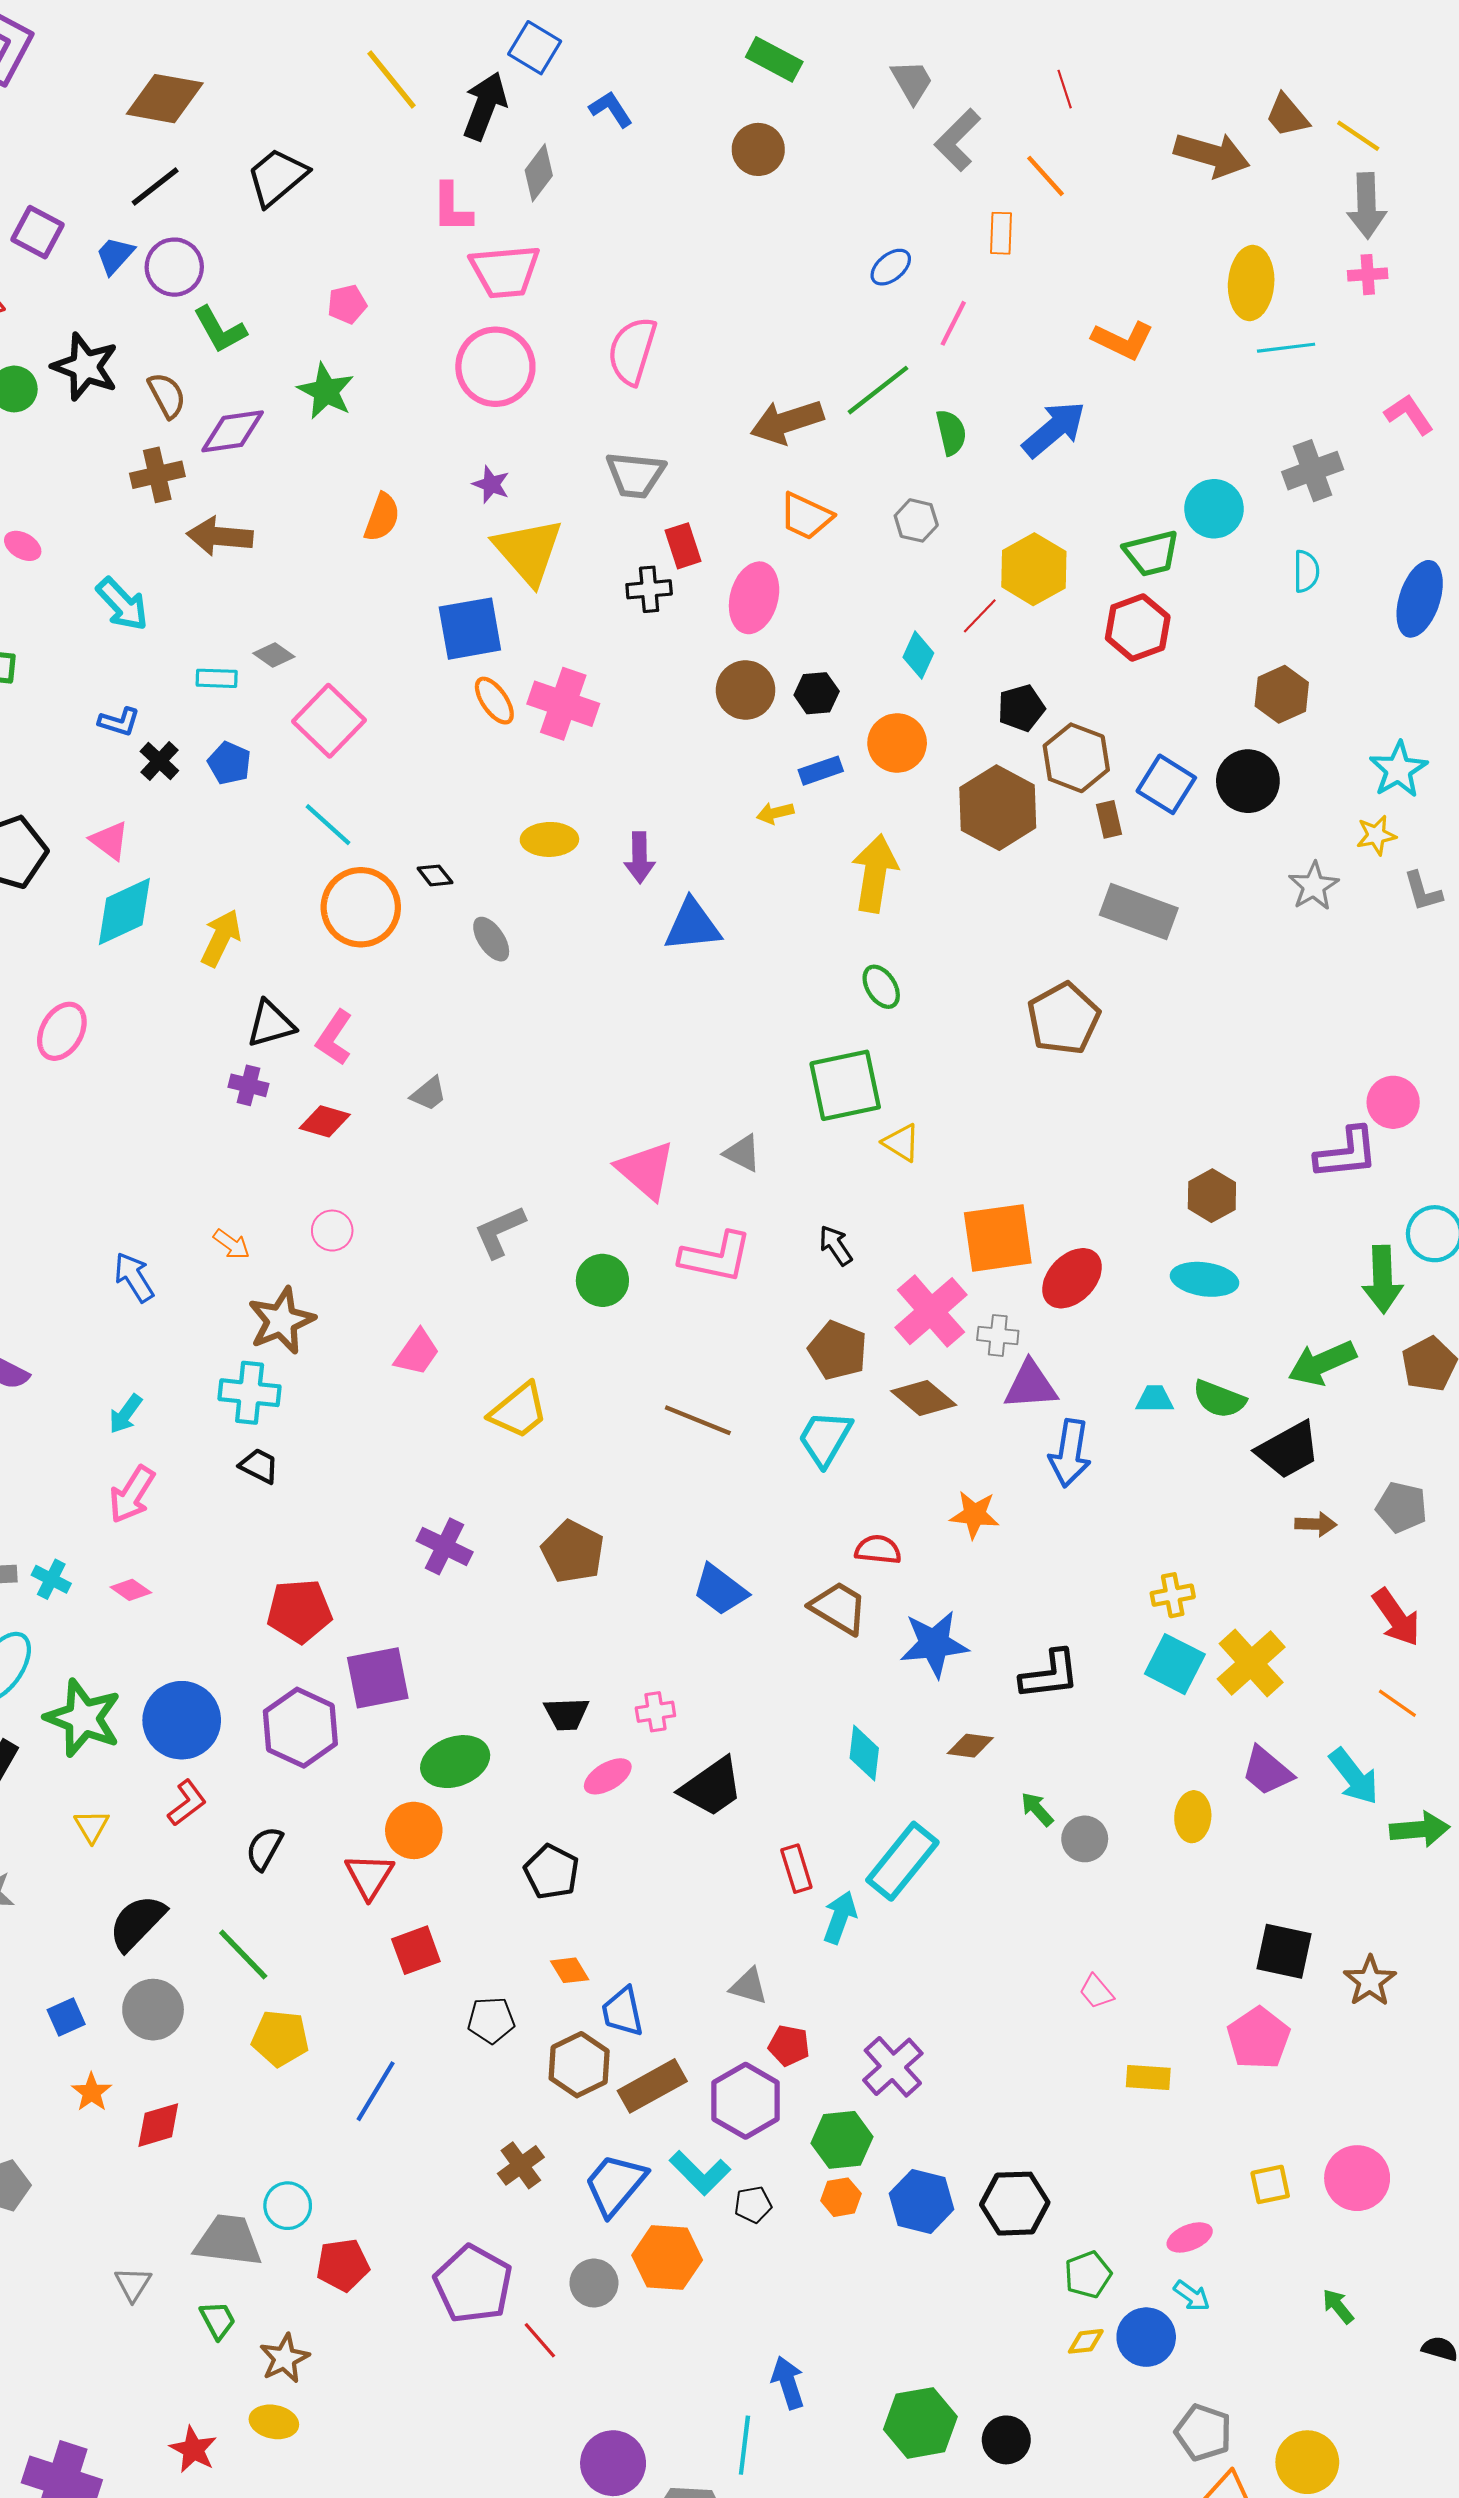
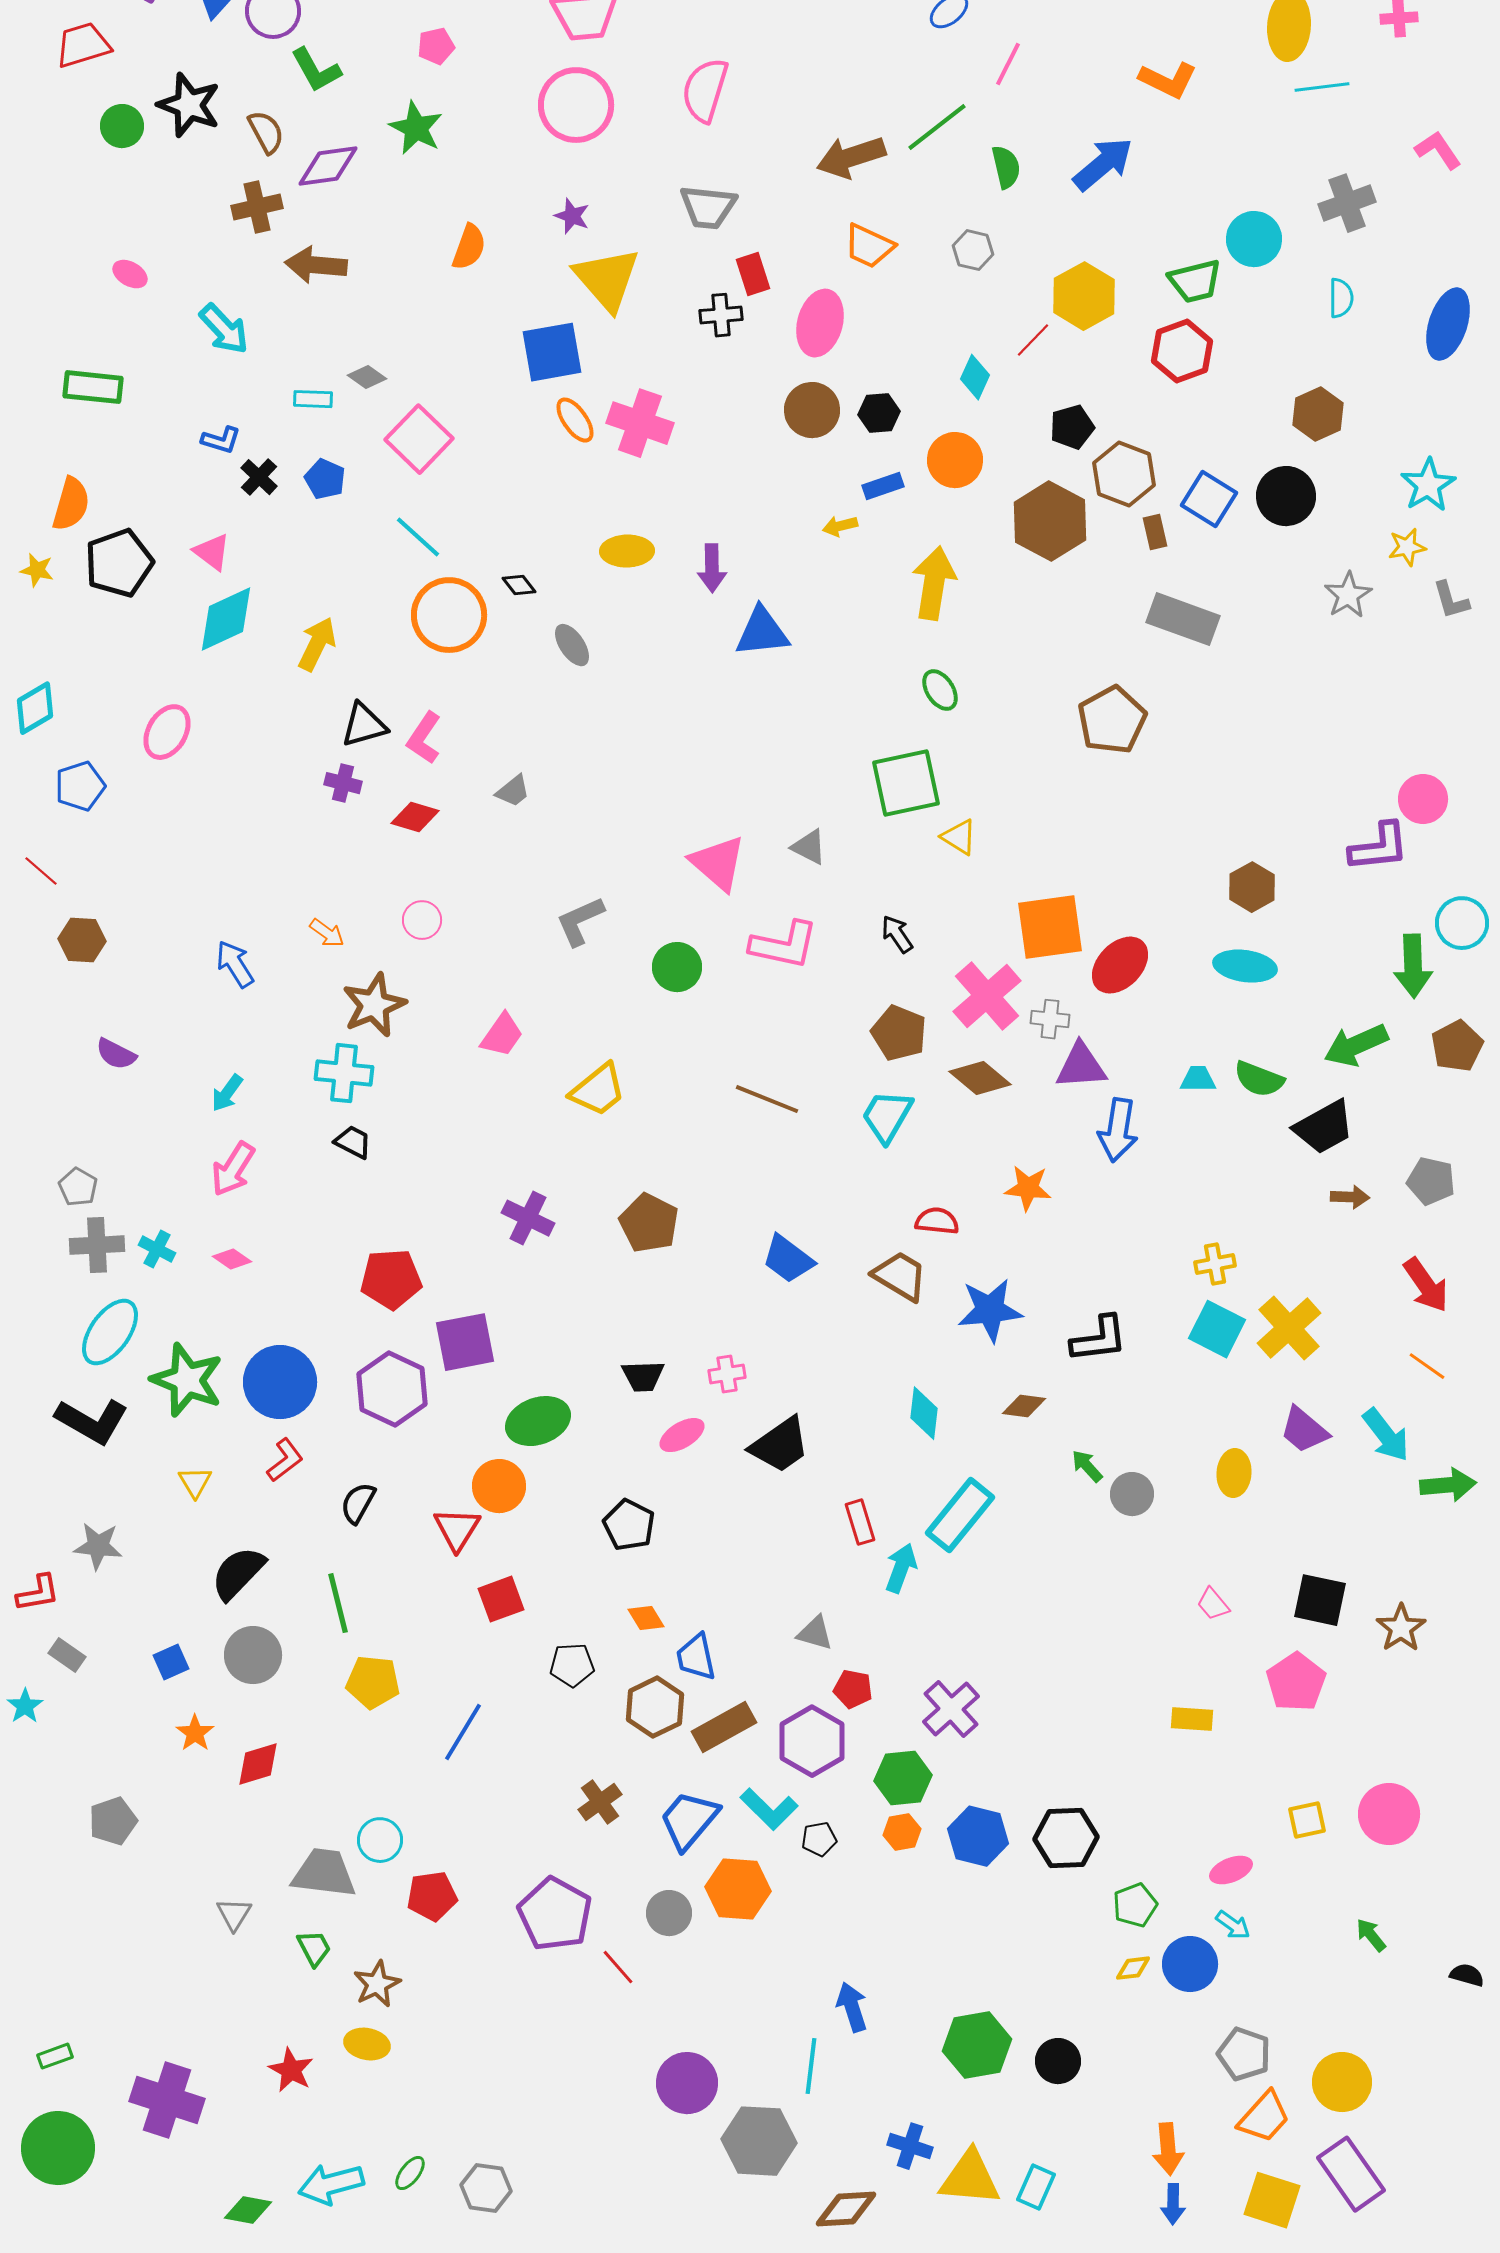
green line: (243, 1954) -> (338, 1603), turned 30
pink trapezoid: (1096, 1992) -> (1213, 1604), moved

